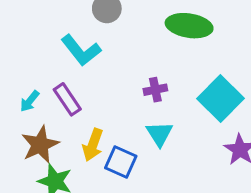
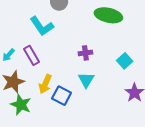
cyan square: (220, 99) -> (125, 61), size x0.6

